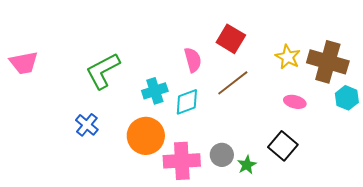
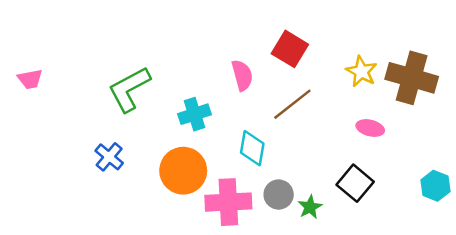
pink trapezoid: (24, 63) -> (30, 79), size x0.7
cyan hexagon: (347, 98) -> (435, 186), moved
cyan diamond: (187, 102) -> (252, 148), moved, turned -60

